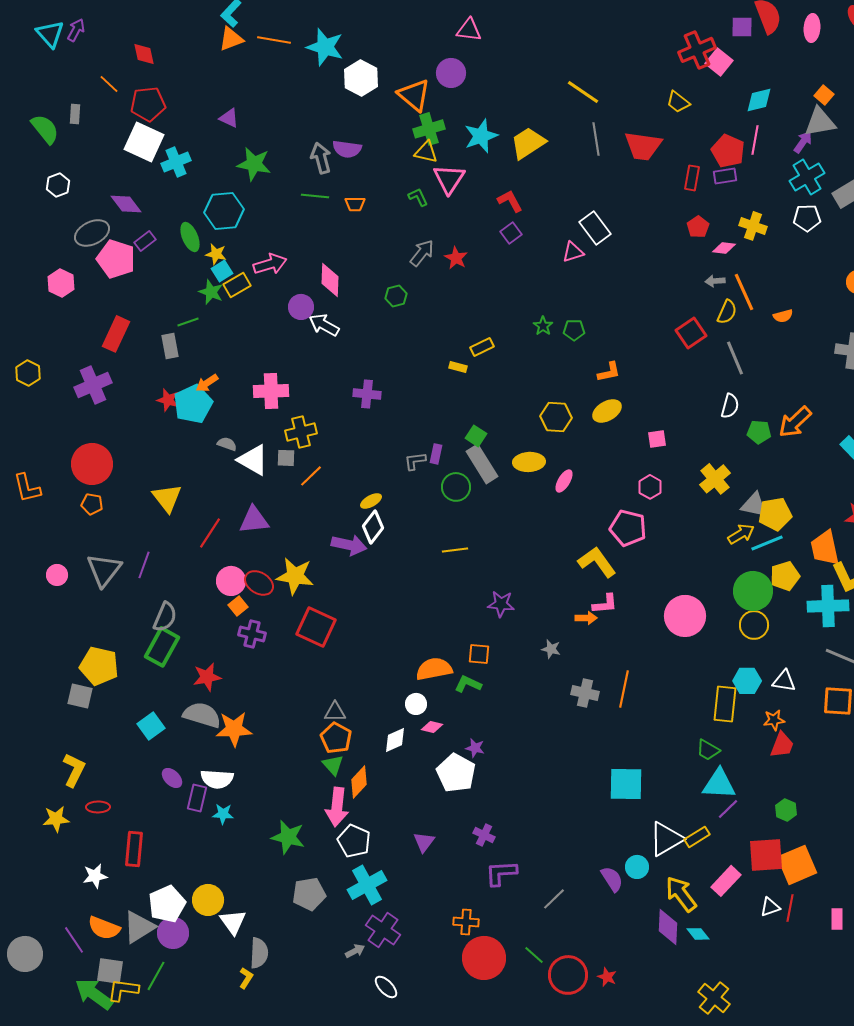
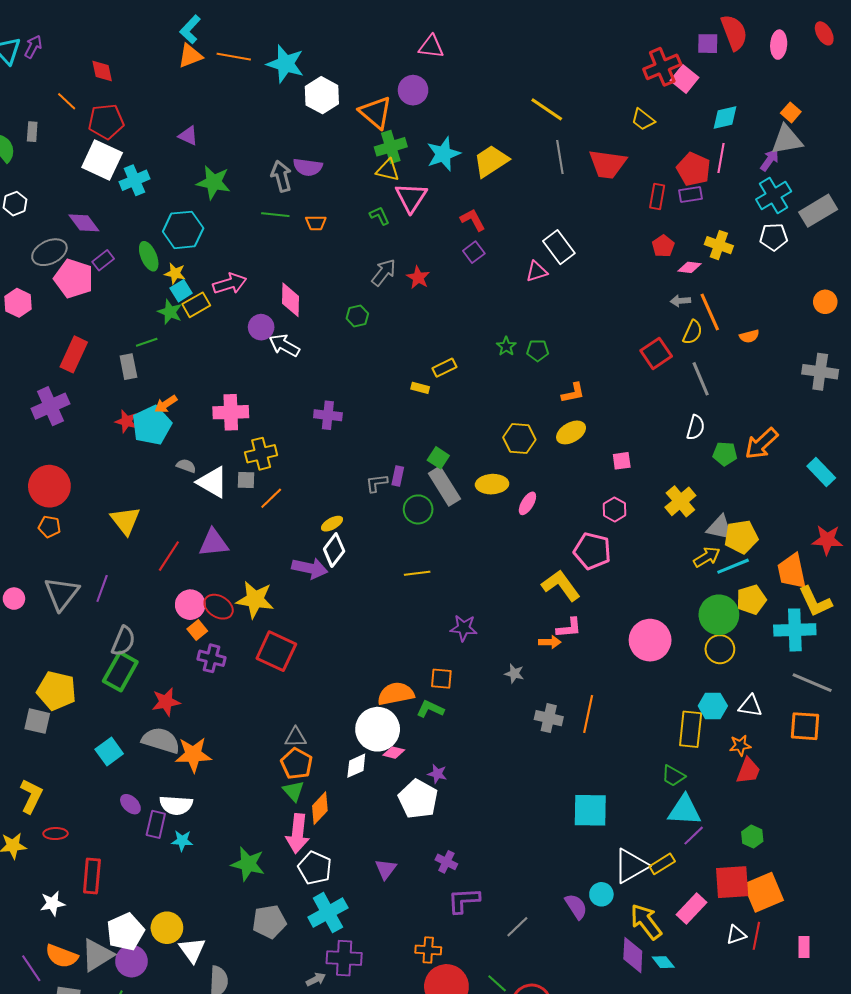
white circle: (416, 704) -> (378, 729), size x2.0
purple cross: (383, 930) -> (344, 958), turned -32

